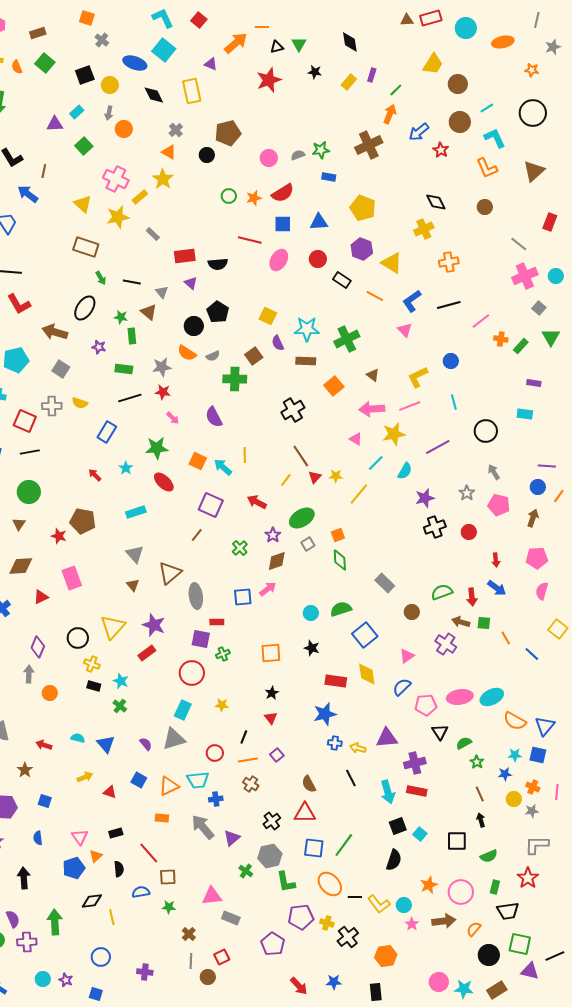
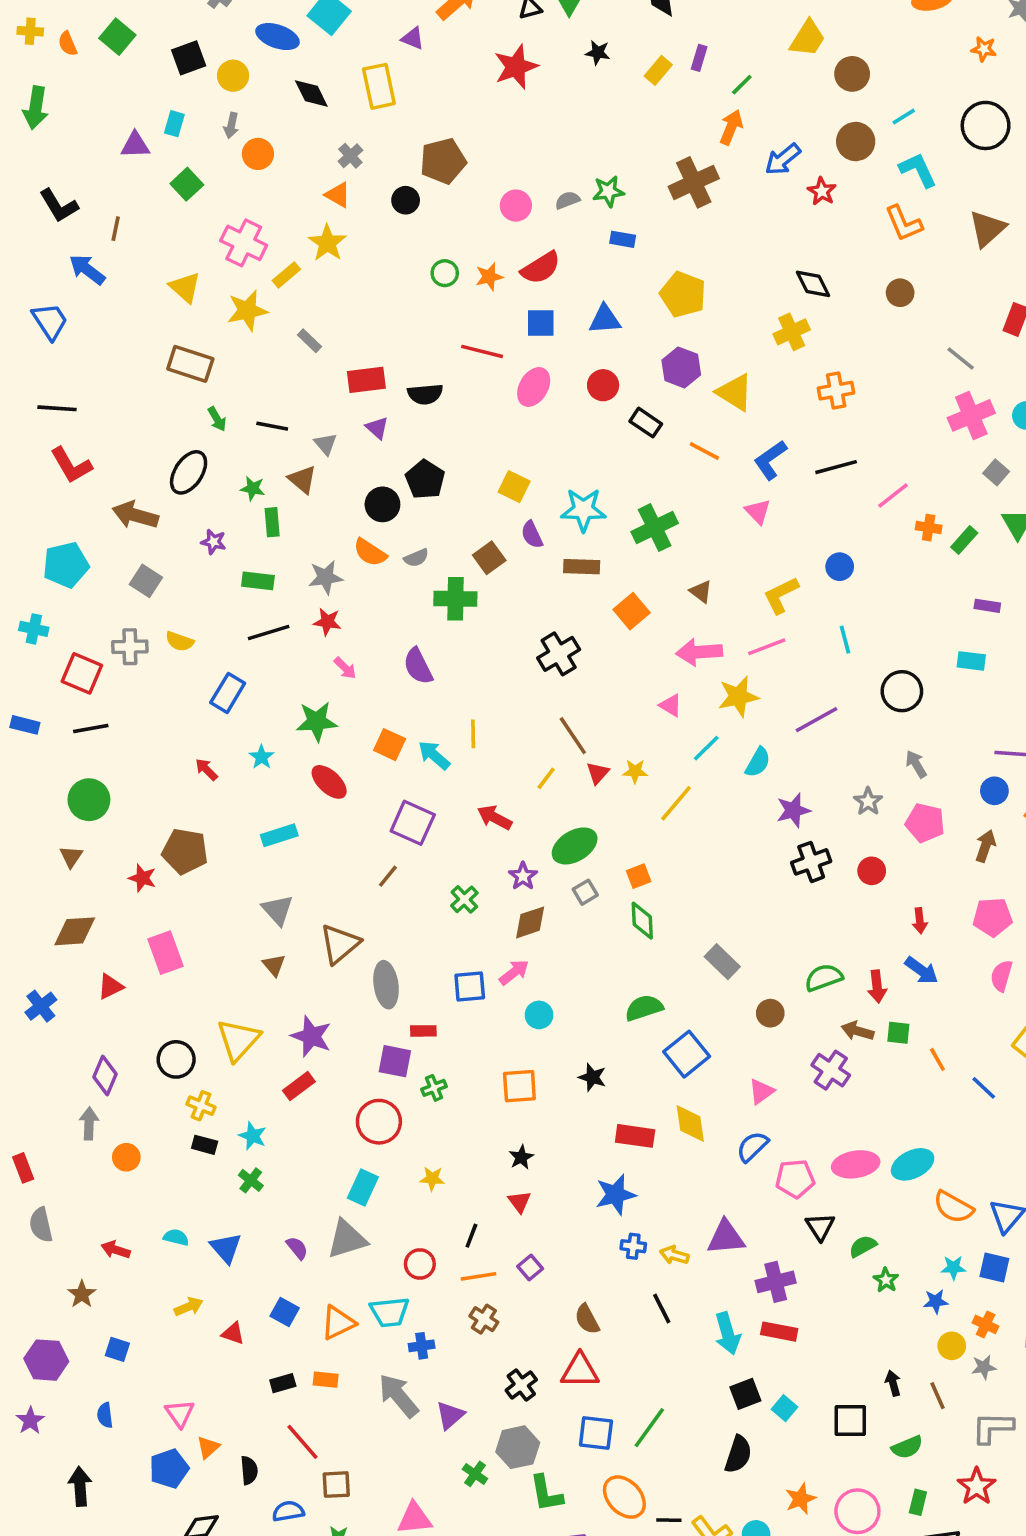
cyan rectangle: (77, 112) -> (174, 124), turned -32
cyan circle: (311, 613) -> (539, 1015), moved
brown line: (480, 794) -> (937, 1396), moved
black rectangle: (116, 833) -> (283, 1383), moved

